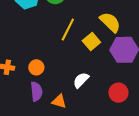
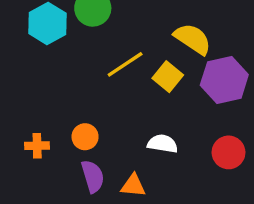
yellow line: (68, 30) -> (125, 64), turned 40
white semicircle: (81, 80) -> (163, 144), turned 66

